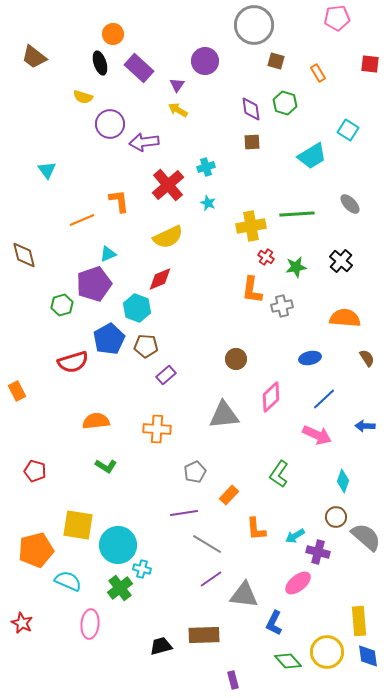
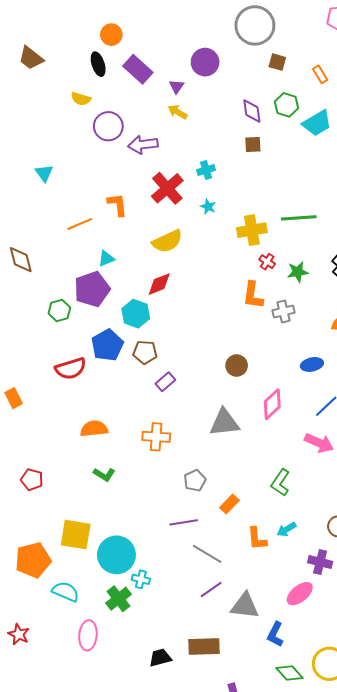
cyan trapezoid: (312, 156) -> (317, 123), moved
cyan arrow: (295, 536) -> (286, 529), moved

